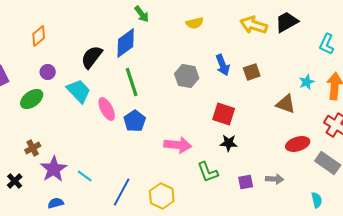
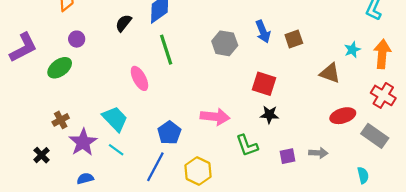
black semicircle: (92, 57) -> (123, 23), size x0.7
cyan trapezoid: (79, 91) -> (115, 119), moved
blue pentagon: (135, 121) -> (169, 133), moved

